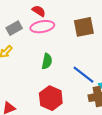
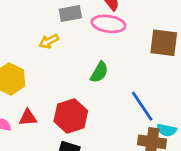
red hexagon: (51, 98) -> (71, 116), moved

